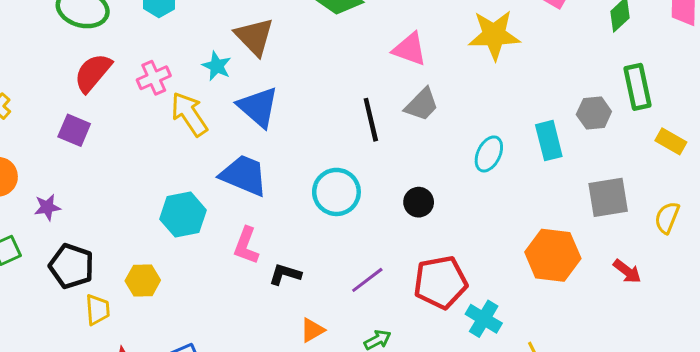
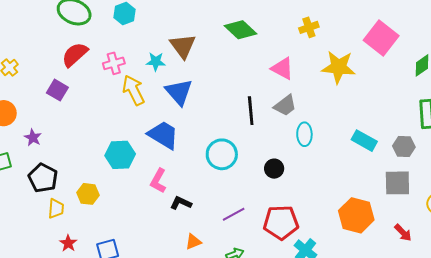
cyan star: (217, 66) -> (156, 62), turned -30
gray hexagon: (594, 113) -> (404, 147), moved
cyan rectangle: (549, 141) -> (364, 141), turned -55
cyan ellipse: (489, 154) -> (304, 134), moved, turned -35
purple star: (47, 207) -> (33, 138), turned 30

